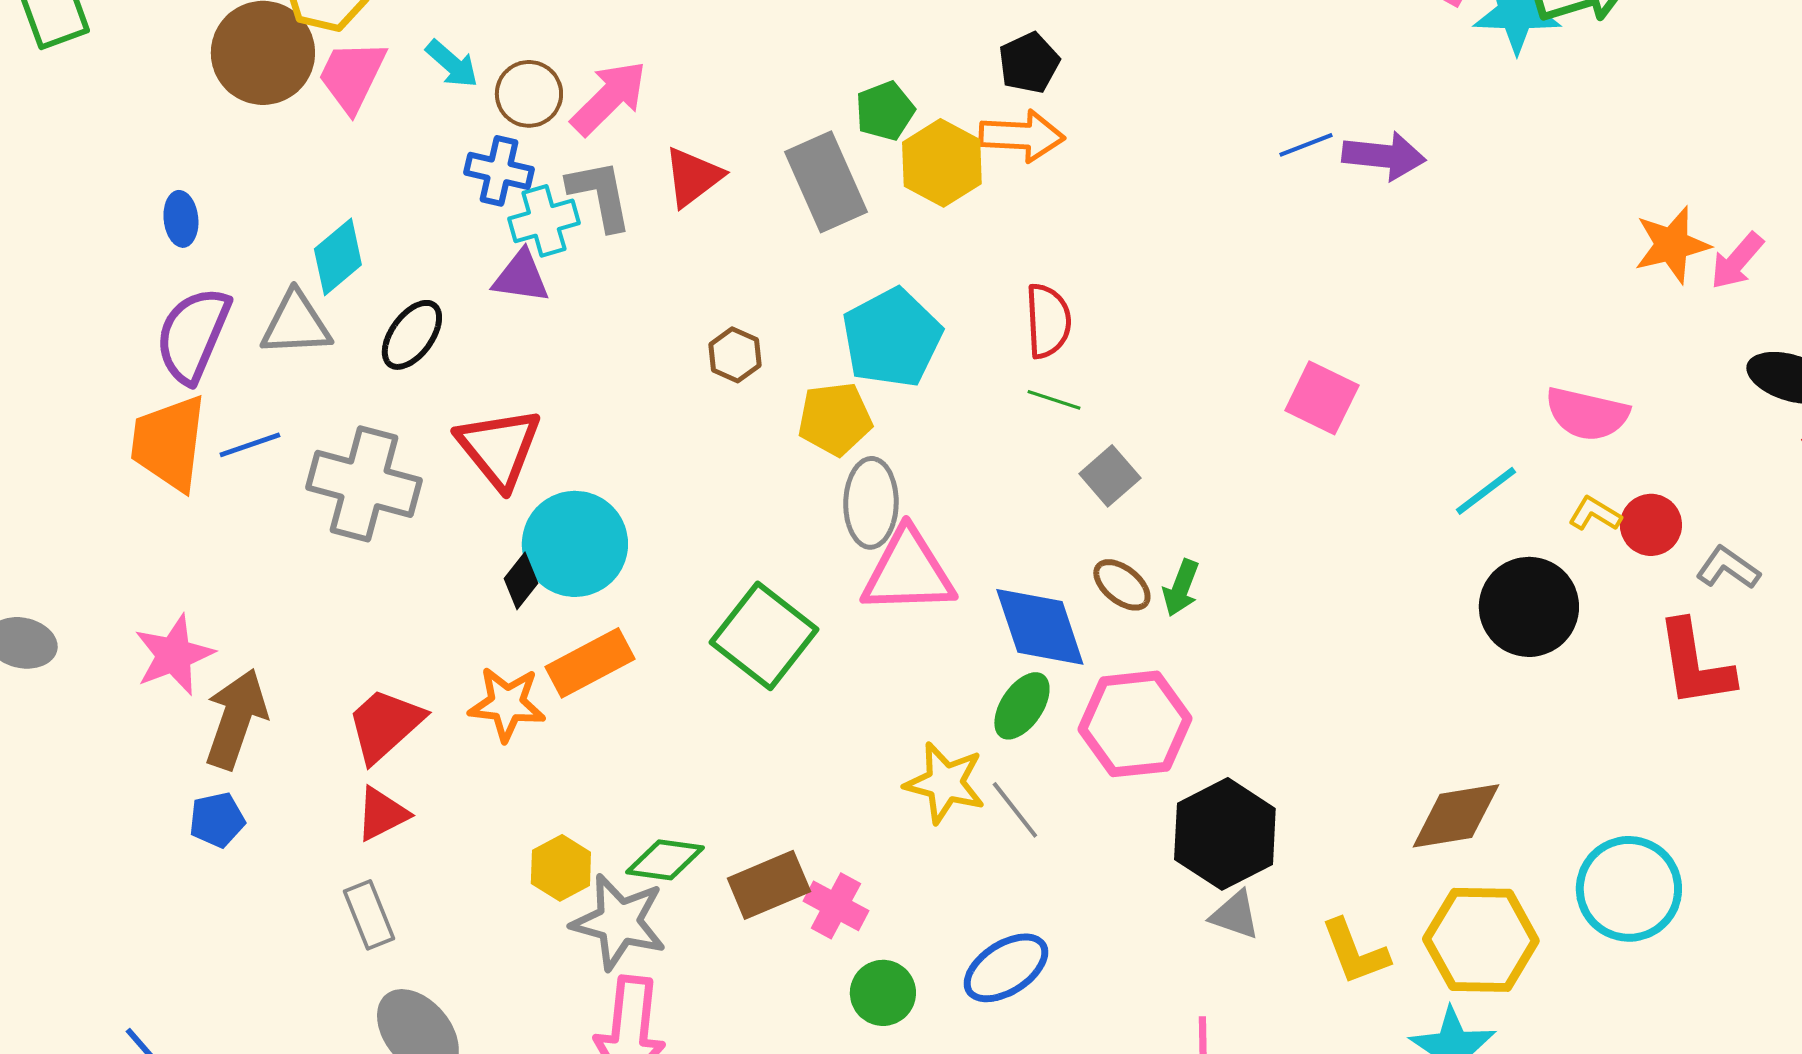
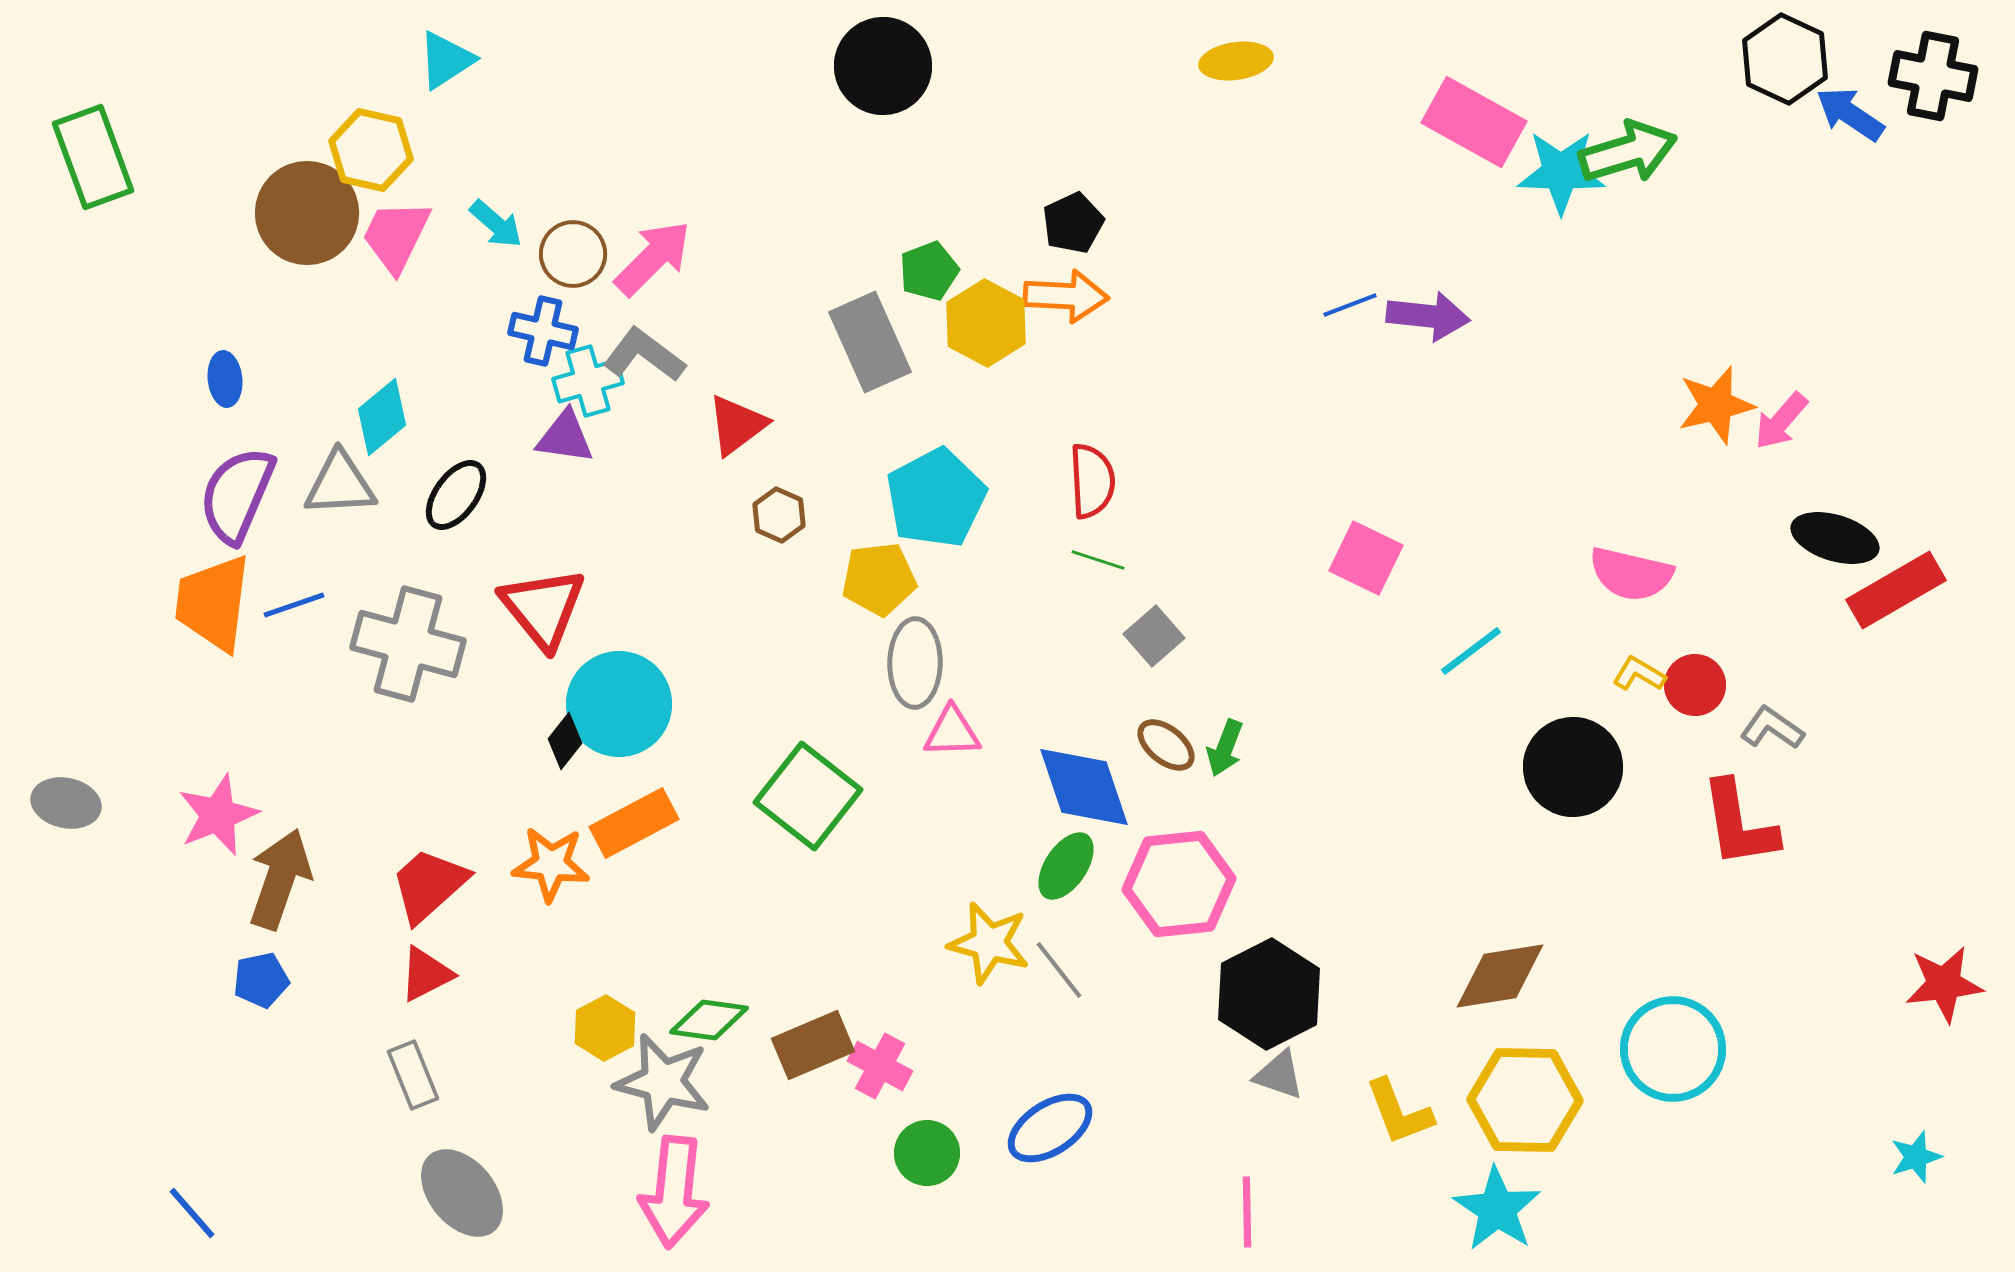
red triangle: (693, 177) -> (737, 425), moved
gray L-shape: (600, 195) -> (644, 355), turned -42
cyan line: (1486, 491) -> (1471, 651), moved
pink triangle: (908, 572) -> (952, 732), size x0.6

